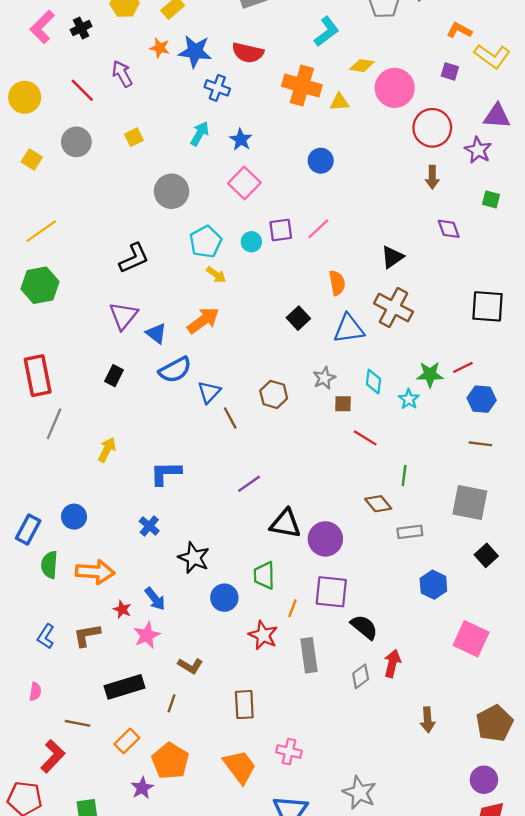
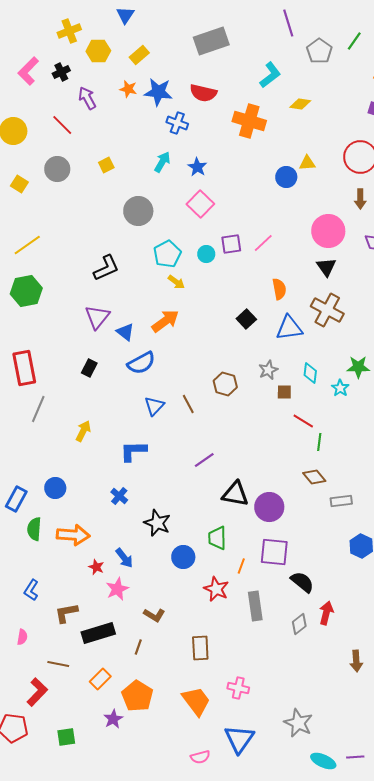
purple arrow: (122, 74) -> (87, 98), moved
pink circle: (395, 88) -> (328, 231), moved
yellow triangle: (339, 102) -> (307, 163), moved
blue circle: (321, 161) -> (286, 177), moved
black triangle: (392, 257) -> (326, 267), turned -30
blue triangle: (209, 392) -> (154, 406), moved
green line: (404, 475) -> (319, 442), moved
brown L-shape: (87, 635) -> (66, 613), moved

